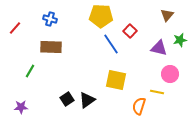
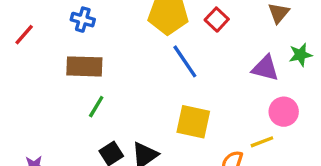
red square: (130, 31) -> (217, 20), moved
green line: (30, 71) -> (96, 107), moved
yellow line: (157, 92) -> (262, 142), turned -32

